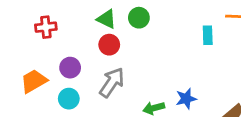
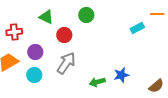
green triangle: (107, 19) -> (46, 17), moved
red cross: (46, 27) -> (14, 32), moved
cyan rectangle: (208, 35) -> (137, 28), turned 64

